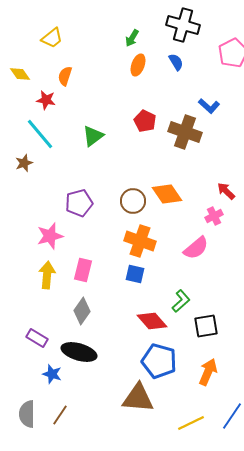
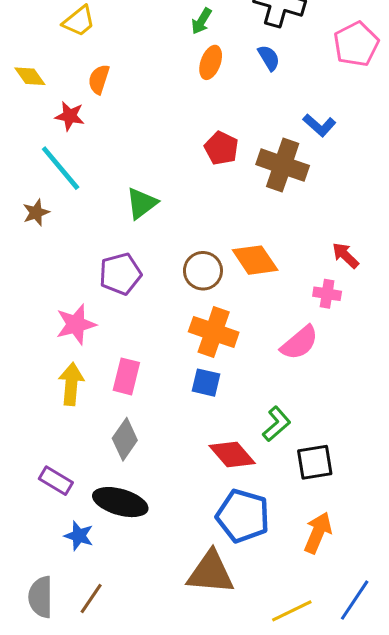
green triangle: (93, 136) -> (142, 203), moved
pink cross: (214, 216) -> (327, 294), turned 36

